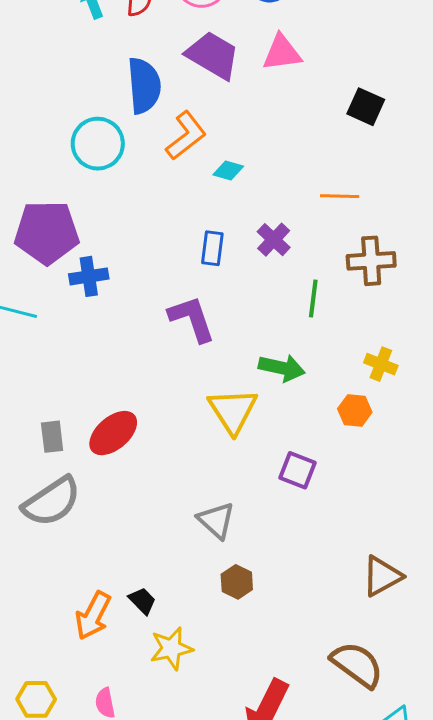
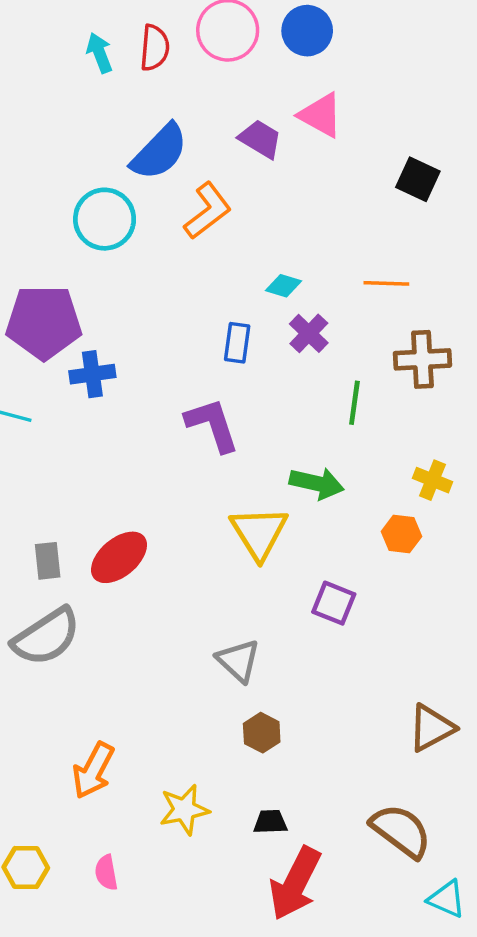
pink triangle: (282, 53) -> (321, 115), turned 36
purple trapezoid: (213, 55) -> (260, 139), moved, size x0.7
blue semicircle: (144, 86) -> (159, 152), turned 48
cyan diamond: (228, 171) -> (283, 286), moved
black trapezoid: (142, 601) -> (270, 822), moved, turned -48

